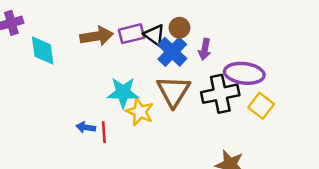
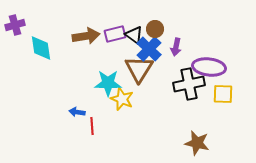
brown triangle: (173, 91) -> (139, 69), moved
yellow square: (261, 106) -> (223, 94), turned -35
red line: (104, 132) -> (92, 126), moved

